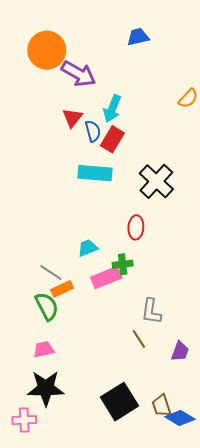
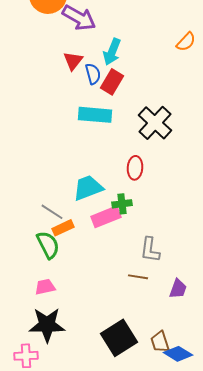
cyan trapezoid: (88, 248) -> (88, 188), size x1.5
brown line: (139, 339) -> (138, 277), turned -48

